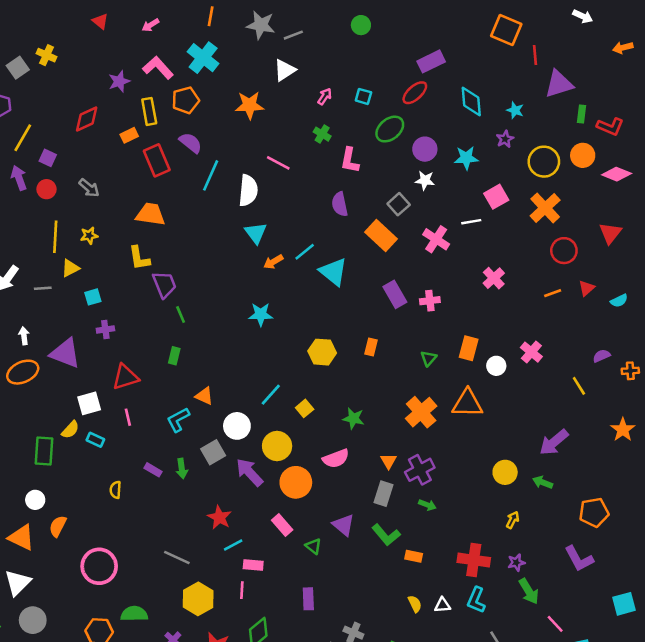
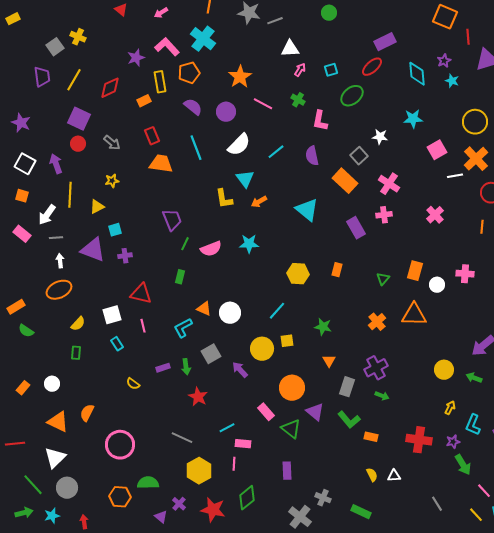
white triangle: (285, 70) -> (290, 49), moved, turned 30
cyan square: (363, 96) -> (331, 70), turned -32
orange star: (249, 105) -> (240, 77), turned -30
yellow line: (23, 138) -> (74, 80), moved
purple star: (505, 139) -> (444, 61), moved
purple circle: (425, 149) -> (226, 112), moved
purple square: (48, 158) -> (79, 119), size x1.6
red rectangle: (157, 160) -> (152, 136), moved, size x0.7
pink line: (278, 163) -> (263, 104), moved
cyan line: (211, 175) -> (196, 148), moved, turned -45
purple arrow: (19, 178) -> (56, 164), moved
white semicircle: (248, 190) -> (239, 145), turned 40
white line: (471, 222) -> (455, 176), moved
yellow line: (55, 237) -> (70, 195), moved
cyan line: (305, 252) -> (276, 152), moved
yellow L-shape: (139, 258) -> (224, 199), moved
gray line: (43, 288) -> (56, 238), moved
orange line: (553, 293) -> (482, 227), turned -64
pink cross: (430, 301) -> (384, 215), moved
green line: (181, 314) -> (185, 244), turned 48
pink cross: (531, 352) -> (465, 274), turned -36
purple triangle: (65, 353) -> (93, 250), moved
red triangle: (125, 377) -> (141, 294), turned 30
cyan line: (271, 395) -> (277, 311), moved
yellow square: (305, 408) -> (287, 341), moved, turned 32
orange cross: (421, 412) -> (377, 322), size x0.7
white circle: (237, 426) -> (230, 313), moved
yellow semicircle: (70, 430) -> (78, 324), moved
cyan rectangle: (95, 440) -> (117, 344), turned 32
green rectangle: (44, 451) -> (76, 353), size x0.6
pink semicircle: (336, 459) -> (211, 249), moved
orange triangle: (389, 461) -> (329, 361), moved
purple rectangle: (153, 470) -> (163, 368), turned -48
purple arrow: (249, 472) -> (240, 370), size x0.7
orange circle: (296, 482) -> (292, 388), moved
yellow semicircle: (115, 490) -> (133, 384), turned -56
white circle: (35, 500) -> (52, 384), moved
red star: (219, 517) -> (198, 397), moved
green triangle: (313, 546) -> (291, 429), size x1.5
cyan L-shape: (476, 600) -> (473, 425), moved

